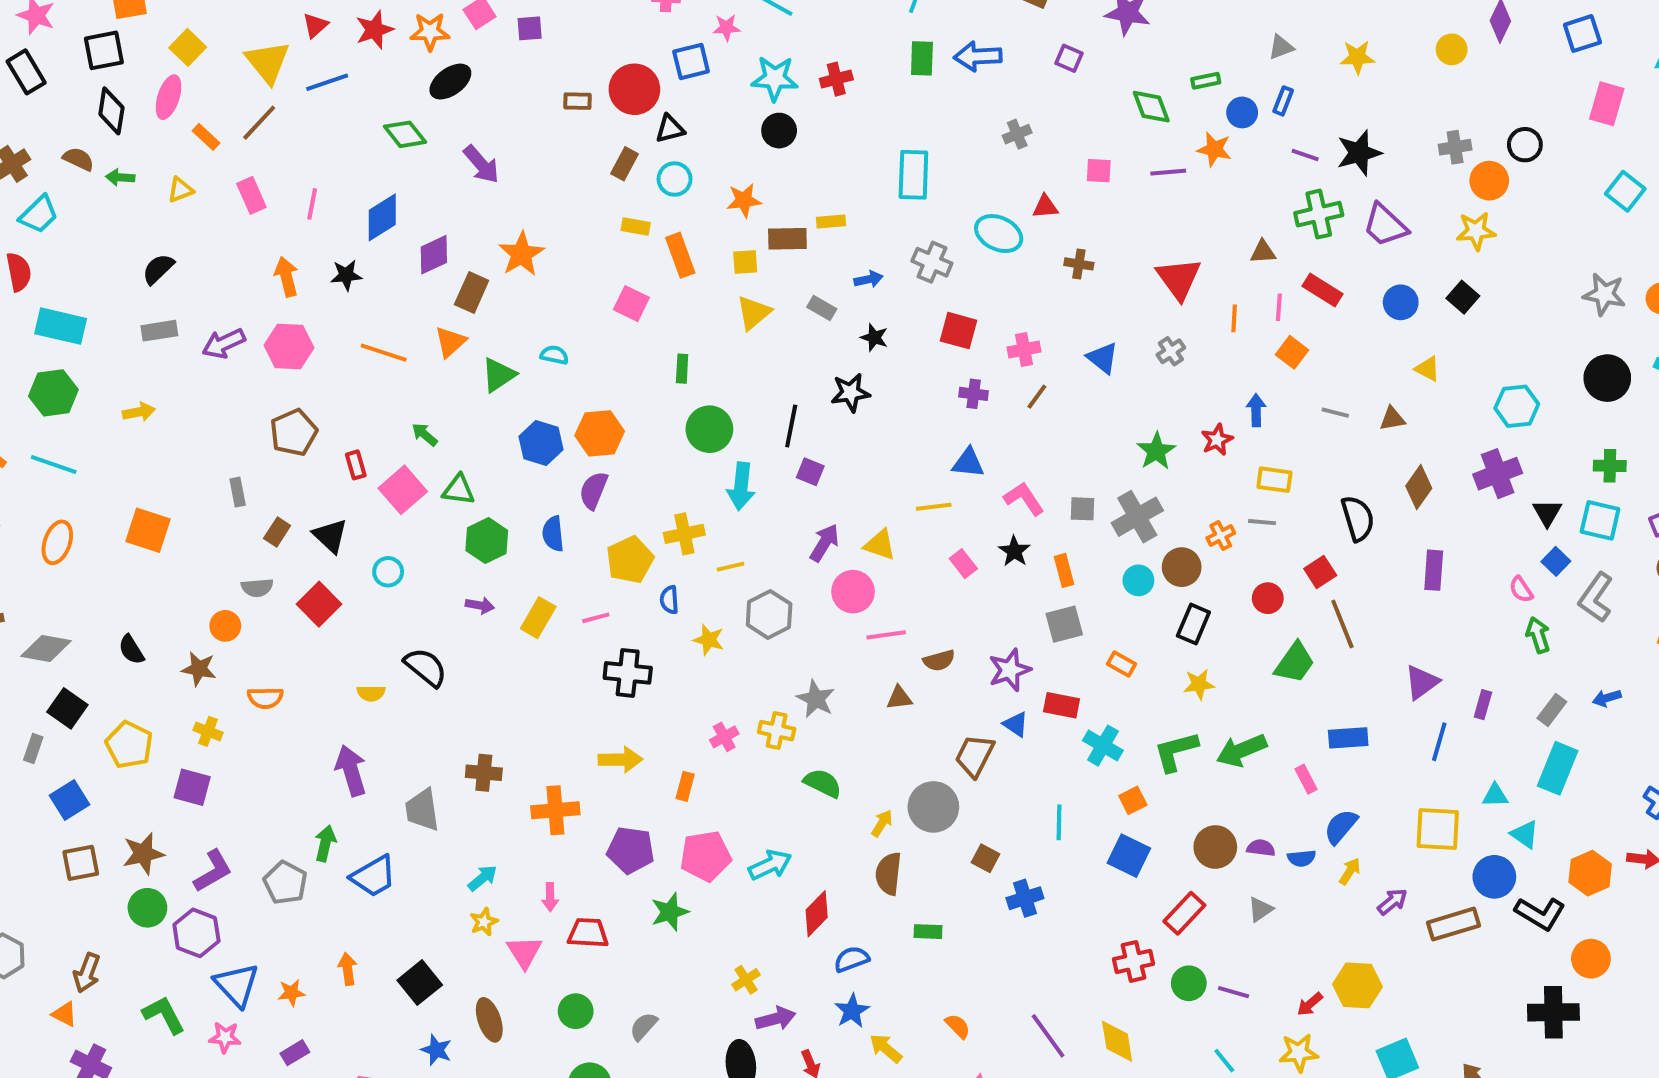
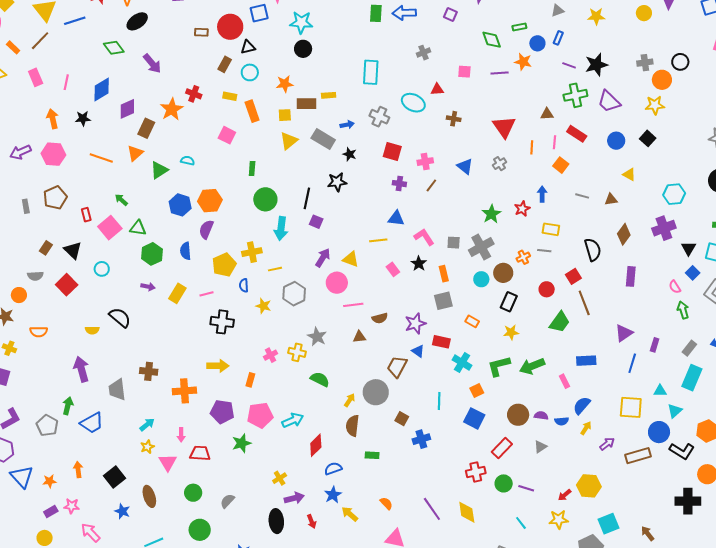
red cross: (836, 79) -> (194, 94), moved, turned 35
gray rectangle: (822, 308) -> (323, 139), size x1.6
gray rectangle: (238, 492) -> (26, 206), moved
cyan triangle: (1525, 834) -> (675, 411), turned 42
pink star: (225, 1037) -> (72, 506), moved

